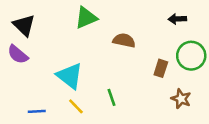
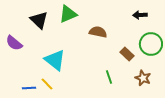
black triangle: (24, 25) -> (39, 20), moved
brown rectangle: (161, 68) -> (127, 54), turned -64
green line: (111, 97) -> (109, 77), moved
yellow line: (76, 106) -> (47, 84), moved

